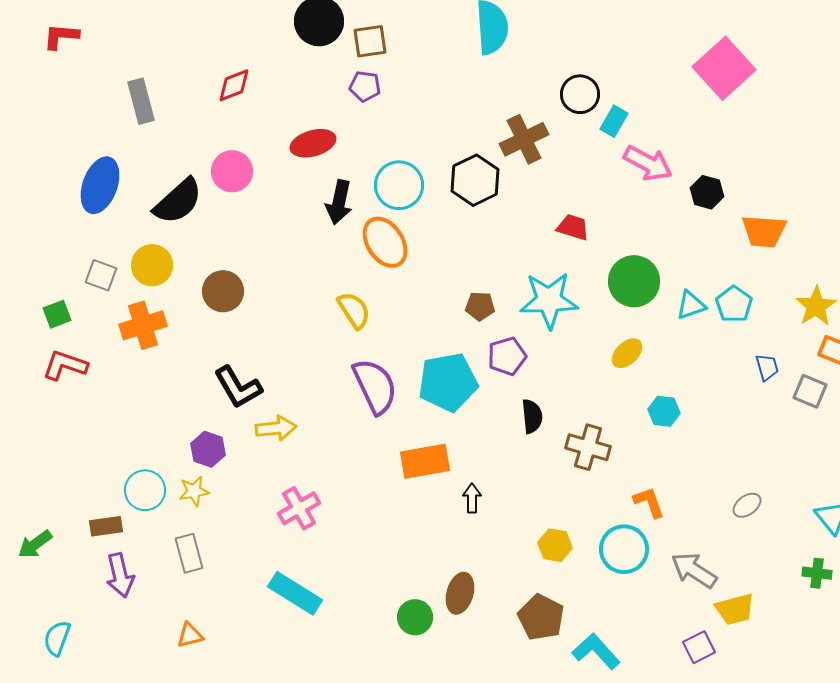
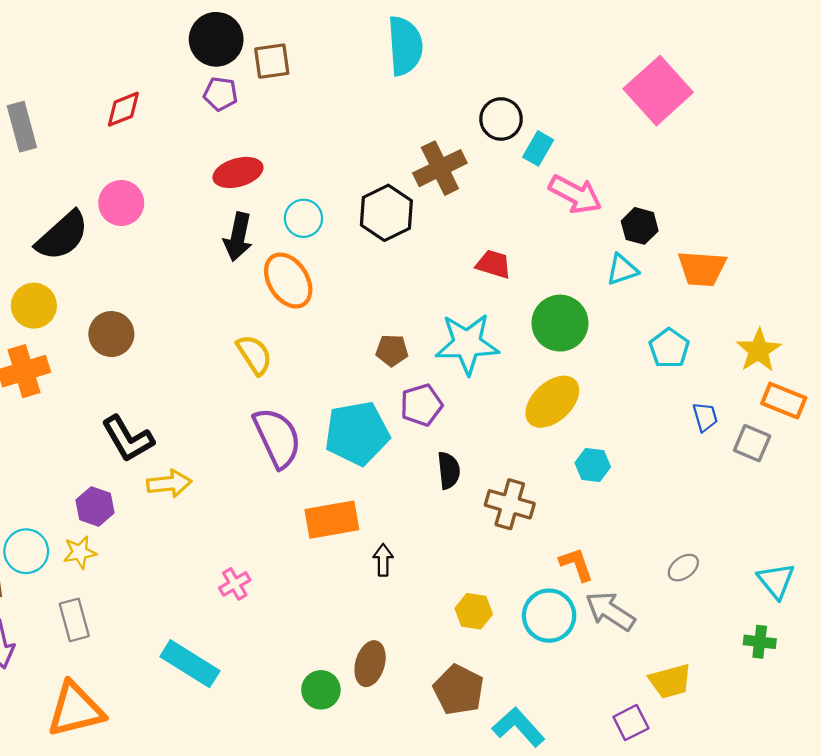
purple pentagon: (365, 86) -> (221, 94), moved
red ellipse: (313, 143) -> (238, 172), moved
cyan circle: (399, 185) -> (303, 218), size x0.7
cyan triangle: (691, 305) -> (622, 270), moved
yellow ellipse: (627, 353) -> (552, 402), size x1.6
pink cross: (299, 508) -> (235, 584), moved, size x0.7
gray arrow: (694, 570) -> (610, 611), moved
orange triangle: (190, 635) -> (75, 709), size x2.0

